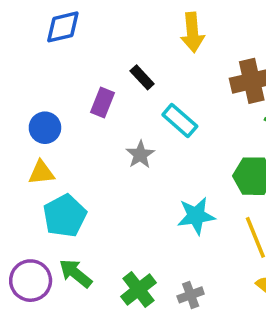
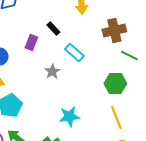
cyan star: (196, 216) -> (69, 116), moved

